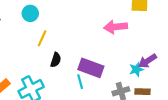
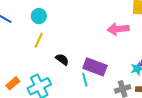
yellow line: (42, 38) -> (39, 40), moved
black semicircle: (56, 60) -> (62, 59), turned -72

